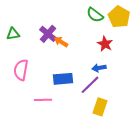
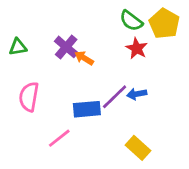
red star: (105, 44) -> (137, 48), moved
purple line: (90, 85) -> (115, 97), moved
pink line: (43, 100) -> (59, 138), turned -36
yellow rectangle: (100, 107) -> (138, 148), turned -66

